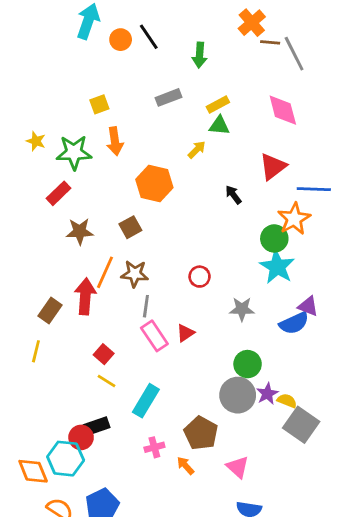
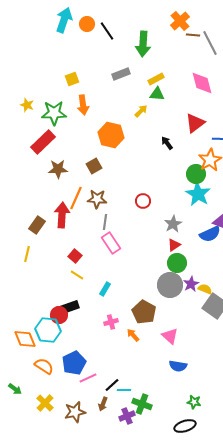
orange circle: (121, 40) -> (87, 24), moved
green arrow: (200, 55) -> (143, 44), size x1.4
red rectangle: (58, 193) -> (43, 142), size x1.4
gray star: (242, 309) -> (173, 224), turned -30
red triangle: (185, 333) -> (174, 245), moved
cyan rectangle: (146, 401) -> (105, 289), size x0.6

